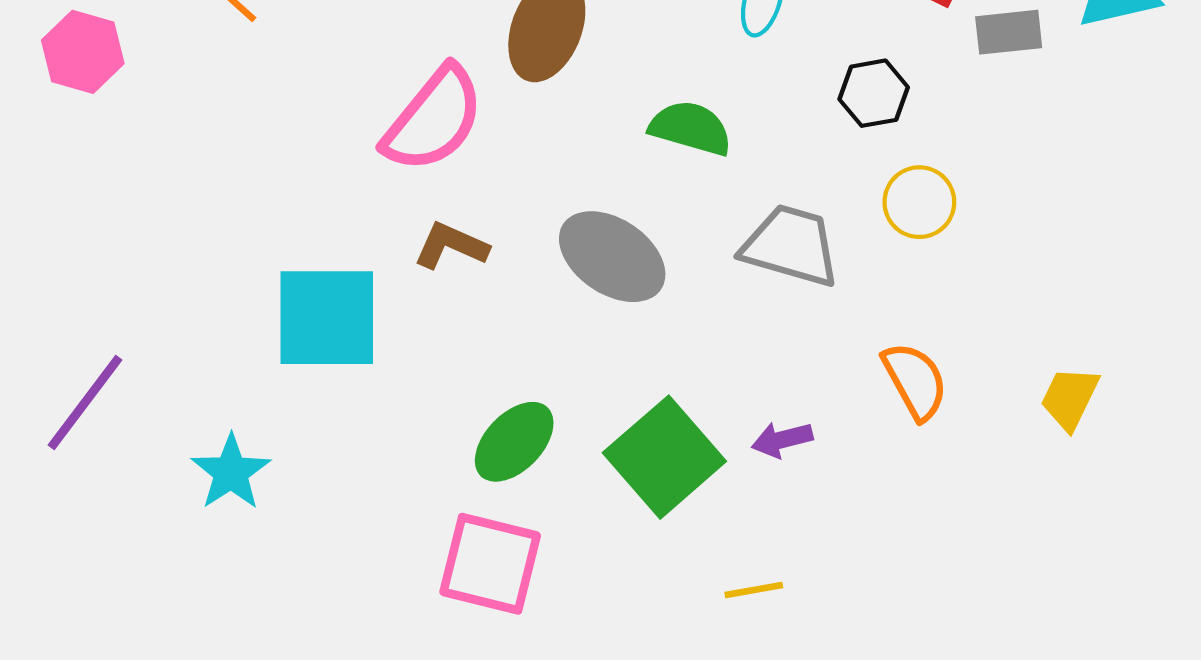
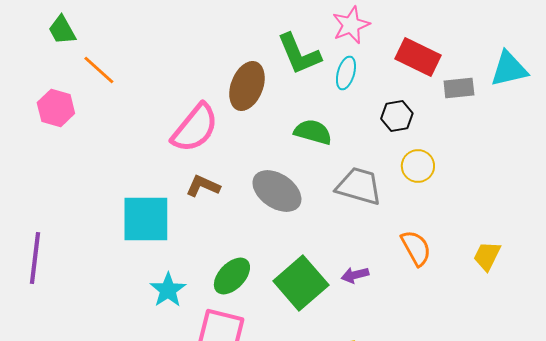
pink hexagon: (83, 52) -> (56, 108), moved
purple line: (85, 403) -> (35, 258), turned -30
cyan star: (231, 472) -> (168, 290), moved

